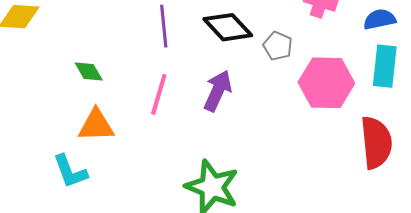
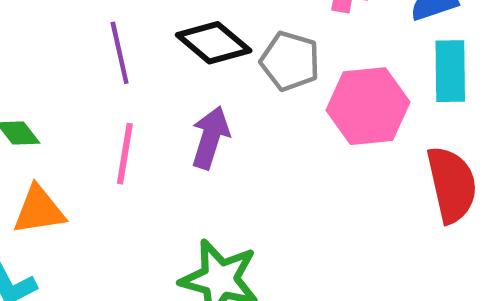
gray pentagon: (278, 46) -> (290, 61), size x1.4

